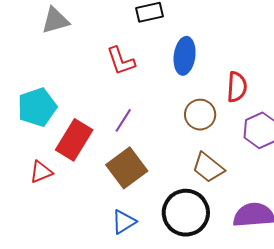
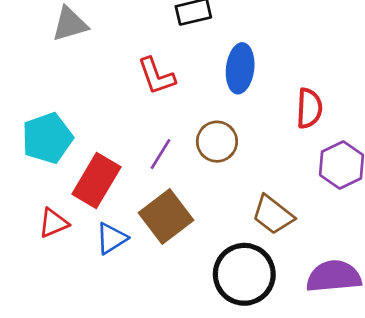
brown circle: (200, 115) -> (217, 142), moved
blue triangle: (124, 222) -> (111, 238), moved

